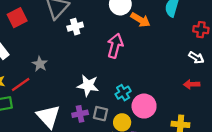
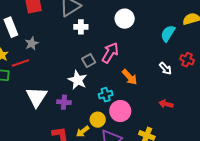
orange arrow: (140, 20) -> (130, 77), moved
white arrow: (196, 58) -> (165, 68), moved
gray star: (40, 64) -> (32, 43), moved
gray square: (101, 114) -> (89, 61), moved, turned 32

